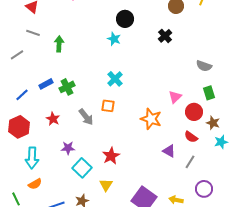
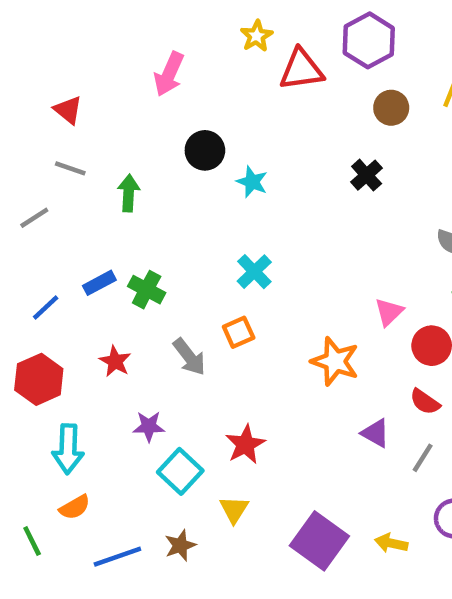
black circle: (125, 19) -> (205, 150), moved
green cross: (67, 87) -> (147, 290), turned -35
orange square: (108, 106) -> (239, 332), turned -32

